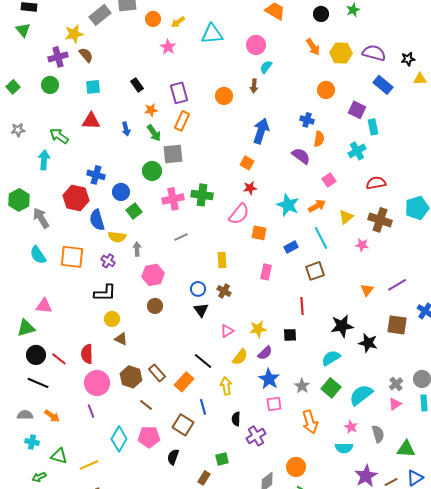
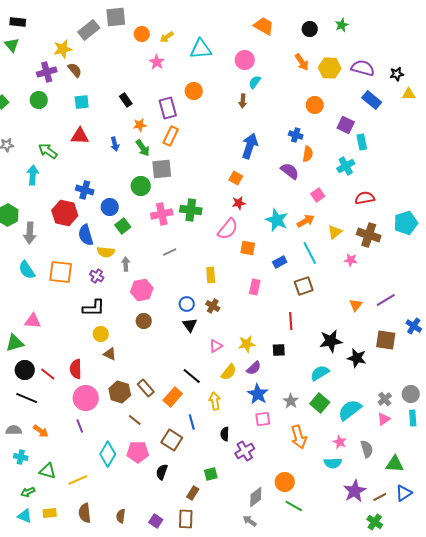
orange circle: (224, 96) -> (194, 91), moved
gray arrow: (41, 218) -> (30, 233), turned -145

